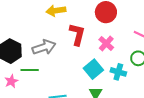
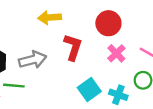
pink cross: (106, 44) -> (116, 53), moved

